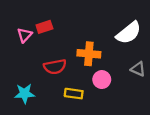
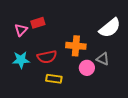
gray triangle: (138, 69) -> (103, 59), moved
cyan star: (25, 94) -> (21, 60), moved
yellow rectangle: (74, 94) -> (54, 79), moved

